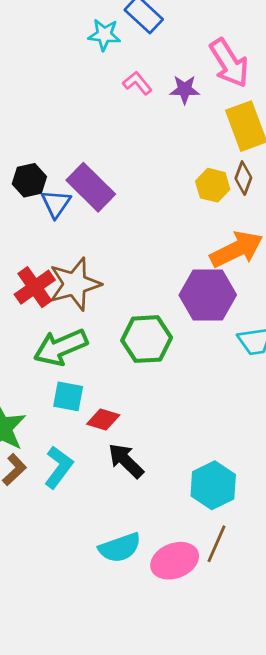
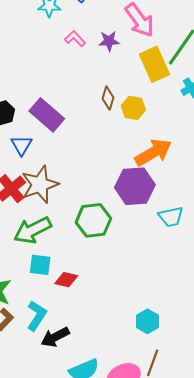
brown diamond: (243, 178) -> (108, 98), moved
blue triangle: (56, 204) -> (21, 145), moved
black arrow: (126, 461) -> (55, 337), moved, turned -68
cyan hexagon: (213, 485) -> (147, 321), size x0.7

